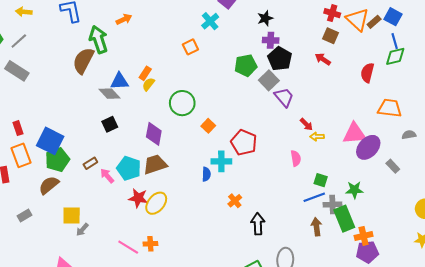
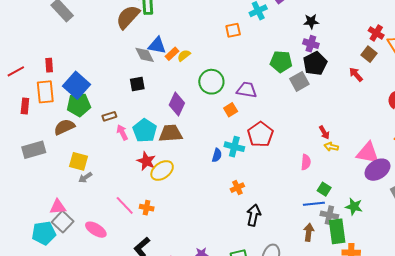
orange rectangle: (145, 73) -> (172, 54), moved
purple trapezoid: (284, 97) -> (247, 90), moved, turned -55
gray rectangle: (24, 215) -> (34, 150), size x1.6

